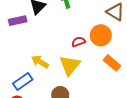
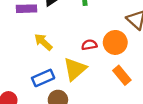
yellow arrow: (40, 62) -> (43, 42), moved
blue rectangle: (23, 82) -> (43, 78), moved

